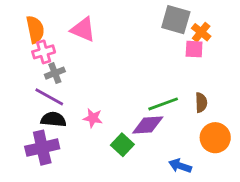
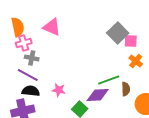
gray square: (176, 20) -> (118, 33), moved, turned 30
orange cross: (201, 32) -> (136, 61), moved
gray cross: (55, 73) -> (32, 58), turned 32
brown semicircle: (201, 103) -> (126, 89), moved

